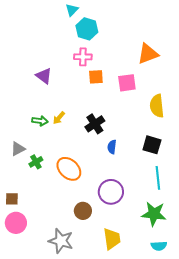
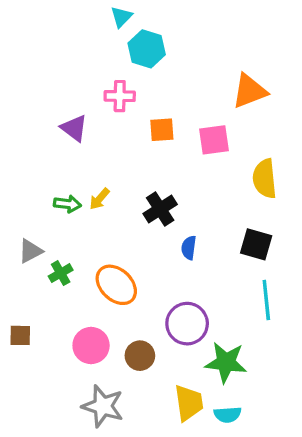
pink cross: (83, 57) -> (120, 96), moved
green star: (154, 214) -> (226, 362), moved
pink circle: (16, 223) -> (91, 346), moved
cyan semicircle: (159, 246) -> (228, 415), moved

